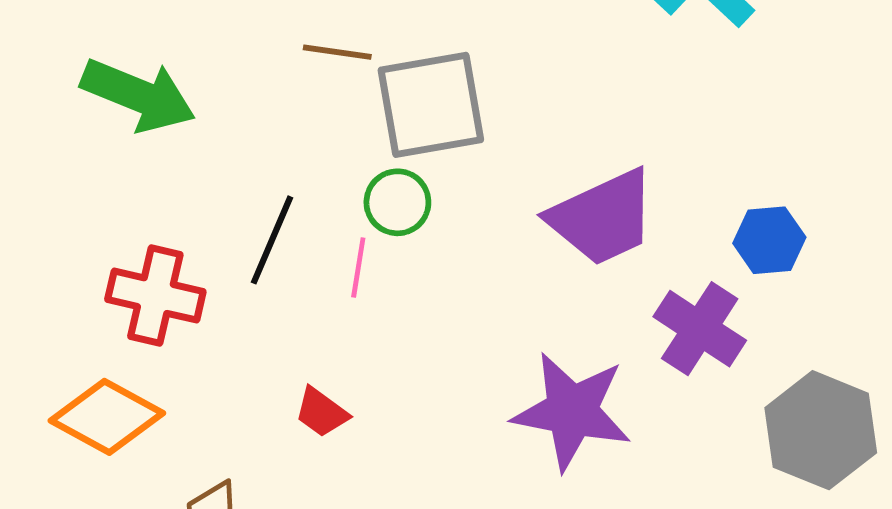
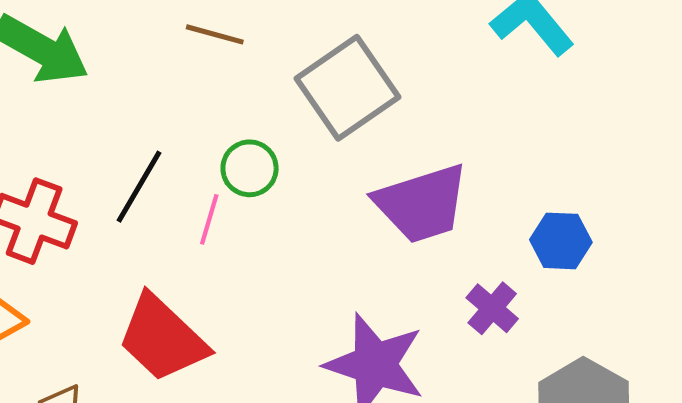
gray square: (431, 105) -> (348, 88), moved, turned -32
purple cross: (700, 329) -> (492, 308), size x0.7
red trapezoid: (322, 412) -> (162, 338), size x2.0

